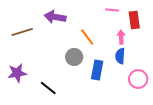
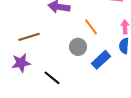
brown line: (22, 32) -> (29, 37), moved
blue rectangle: (97, 70) -> (101, 60), turned 36

